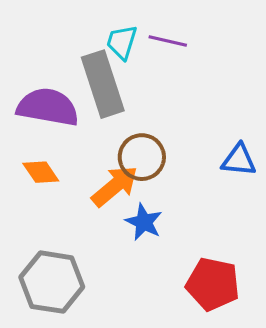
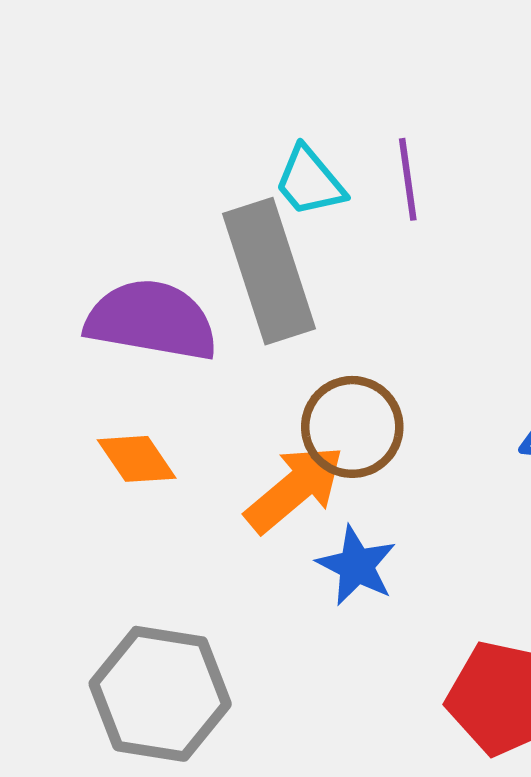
purple line: (168, 41) -> (408, 179), turned 69
cyan trapezoid: (122, 42) -> (310, 181), turned -57

